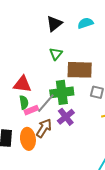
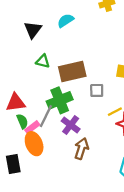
green triangle: (56, 54) -> (43, 61), turned -40
brown arrow: (44, 128) -> (81, 149), moved
orange ellipse: (28, 139) -> (34, 144), moved

